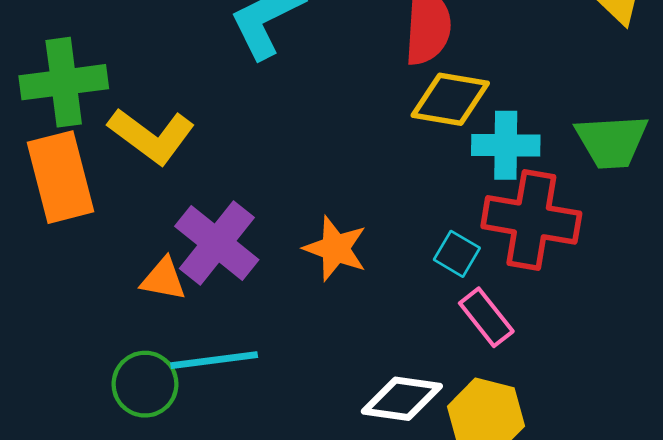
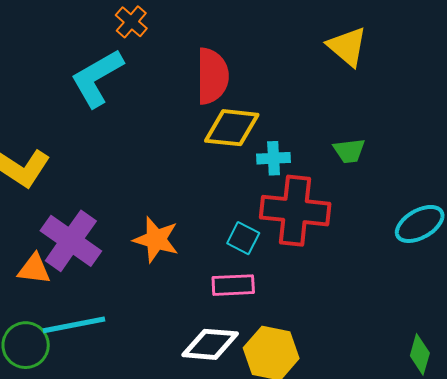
green trapezoid: (612, 141) -> (349, 151), size x0.6
cyan cross: (506, 145) -> (274, 158), size x0.7
pink rectangle: (486, 317) -> (233, 285), moved, turned -51

